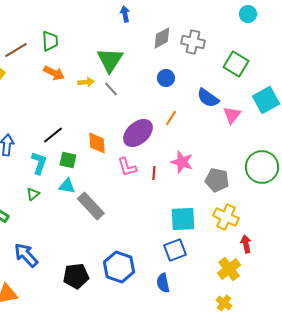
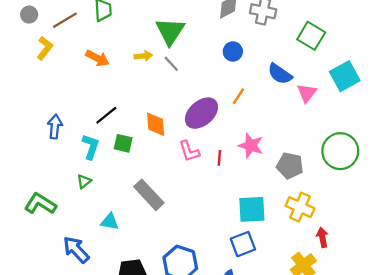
orange arrow: (54, 73) -> (97, 58), moved
cyan triangle: (67, 186) -> (110, 222), moved

